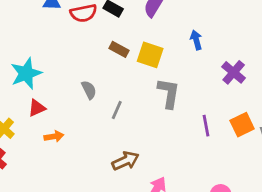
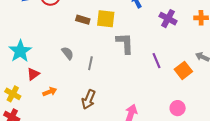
orange square: (242, 125) -> (183, 70), moved
brown arrow: (125, 161) -> (89, 100), moved, turned 150

